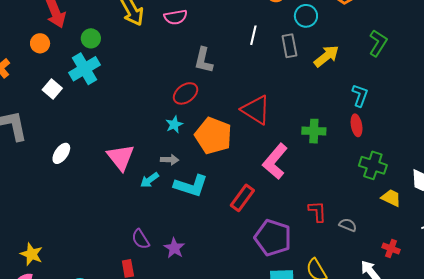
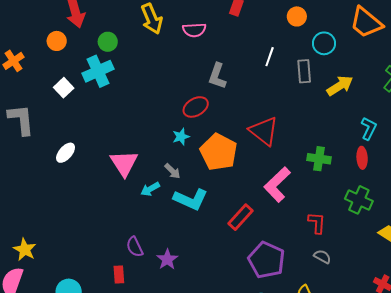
gray arrow: (170, 160) -> (172, 171), turned 36
green cross: (373, 165) -> (359, 200), moved
red L-shape: (317, 211) -> (317, 223), moved
gray semicircle: (348, 225) -> (322, 257), moved

